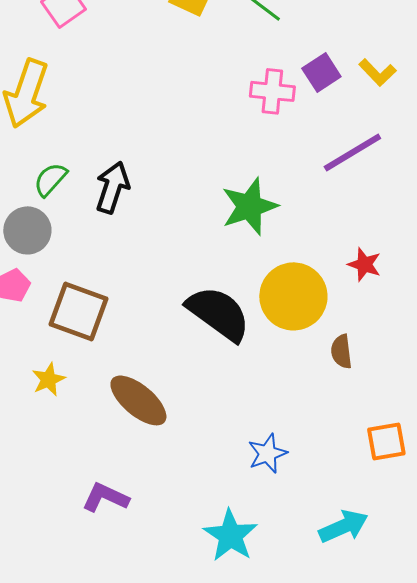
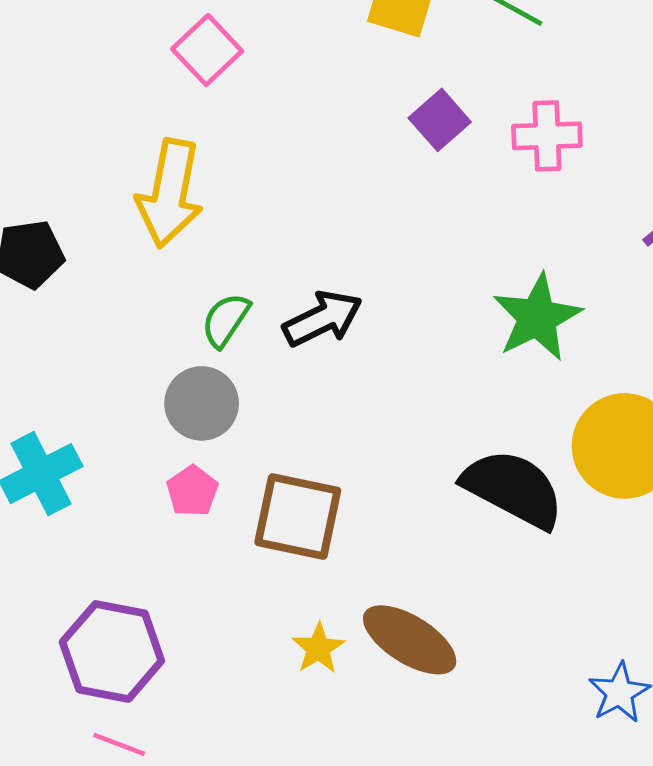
purple square: (321, 72) -> (440, 120), moved
black arrow: (112, 187) -> (323, 319), turned 54
yellow star: (48, 379) -> (318, 648), moved

